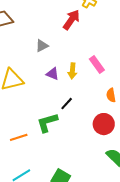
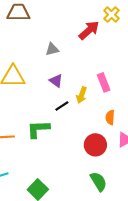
yellow arrow: (72, 71) -> (82, 95), moved
black line: (67, 104) -> (62, 106), moved

